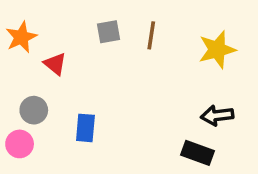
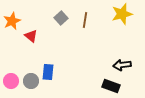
gray square: (109, 32) -> (61, 18), turned -32
yellow star: (217, 50) -> (122, 14), moved
gray circle: (34, 110) -> (31, 81), moved

